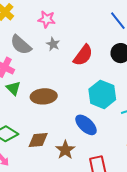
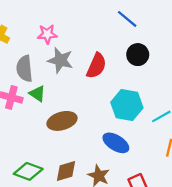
gray star: (53, 44) -> (60, 60), size x1.6
gray semicircle: (21, 45) -> (24, 69), turned 55
green triangle: (13, 88) -> (37, 94), moved

